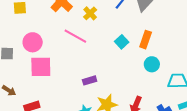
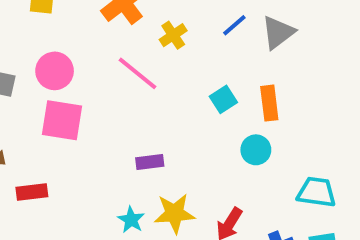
orange rectangle: (146, 40) -> (269, 103), turned -36
cyan circle: (152, 64) -> (256, 150), moved

